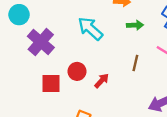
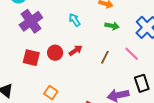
cyan arrow: (90, 29) -> (75, 20), size x0.6
red arrow: (102, 81) -> (76, 50), moved

